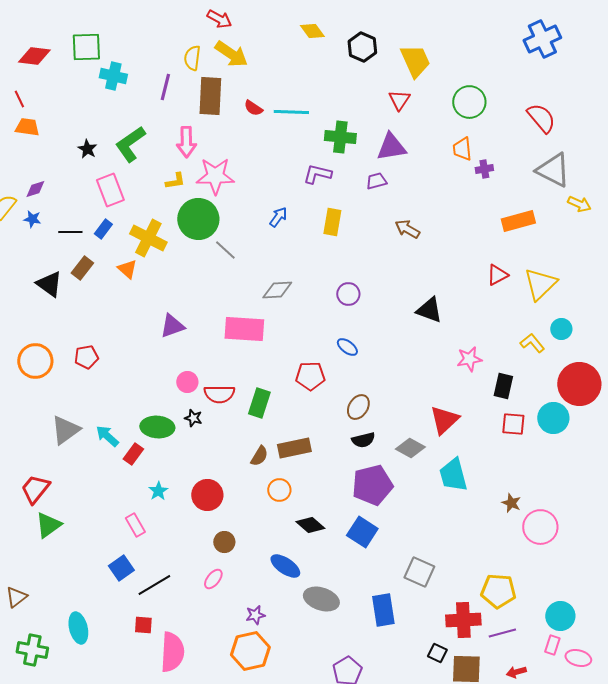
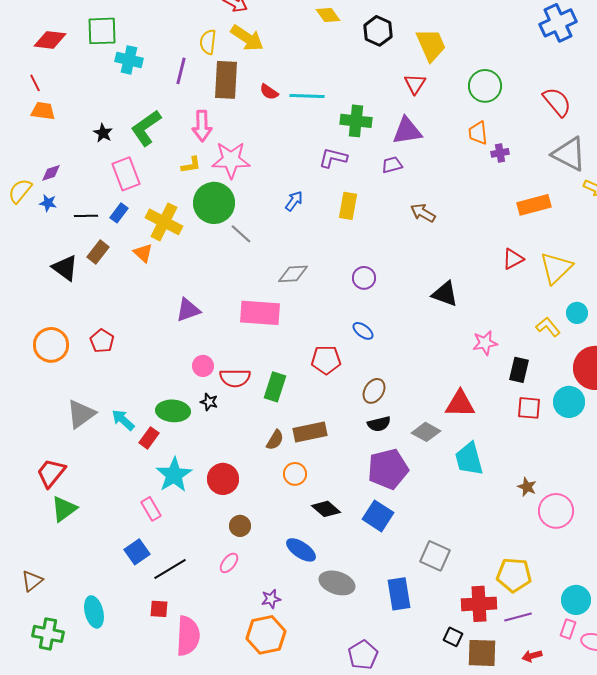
red pentagon: (86, 357) -> (102, 341), turned -30
red triangle: (444, 420) -> (460, 404), turned 44
cyan star: (158, 491) -> (174, 475), size x1.8

